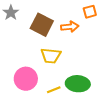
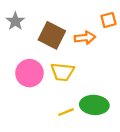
pink circle: (26, 79) -> (29, 73), moved

